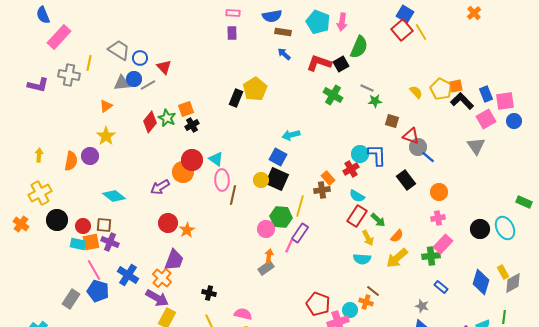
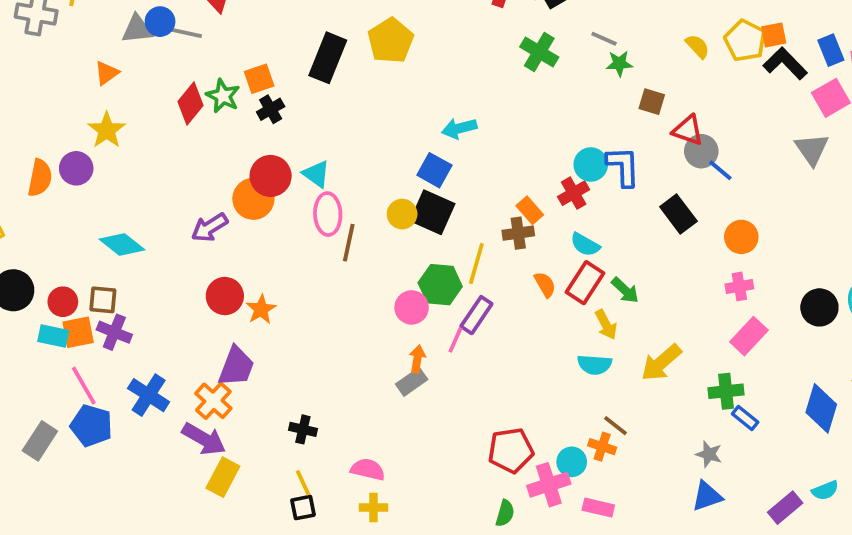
gray line: (148, 85) -> (187, 33), turned 42
black rectangle: (236, 98) -> (328, 58), moved, size x1.4
orange semicircle: (397, 236) -> (545, 285), moved, turned -72
green cross: (431, 256) -> (726, 391), moved
red pentagon: (318, 304) -> (511, 450), turned -30

